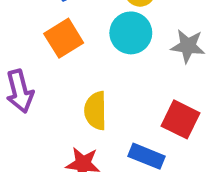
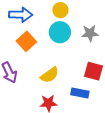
yellow semicircle: (96, 111) -> (50, 75), turned -114

